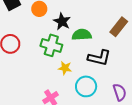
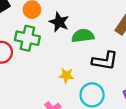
green cross: (51, 45) -> (27, 38), moved

